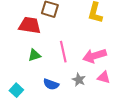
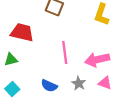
red trapezoid: (30, 25) -> (22, 32), moved
green triangle: (34, 55) -> (11, 59), moved

